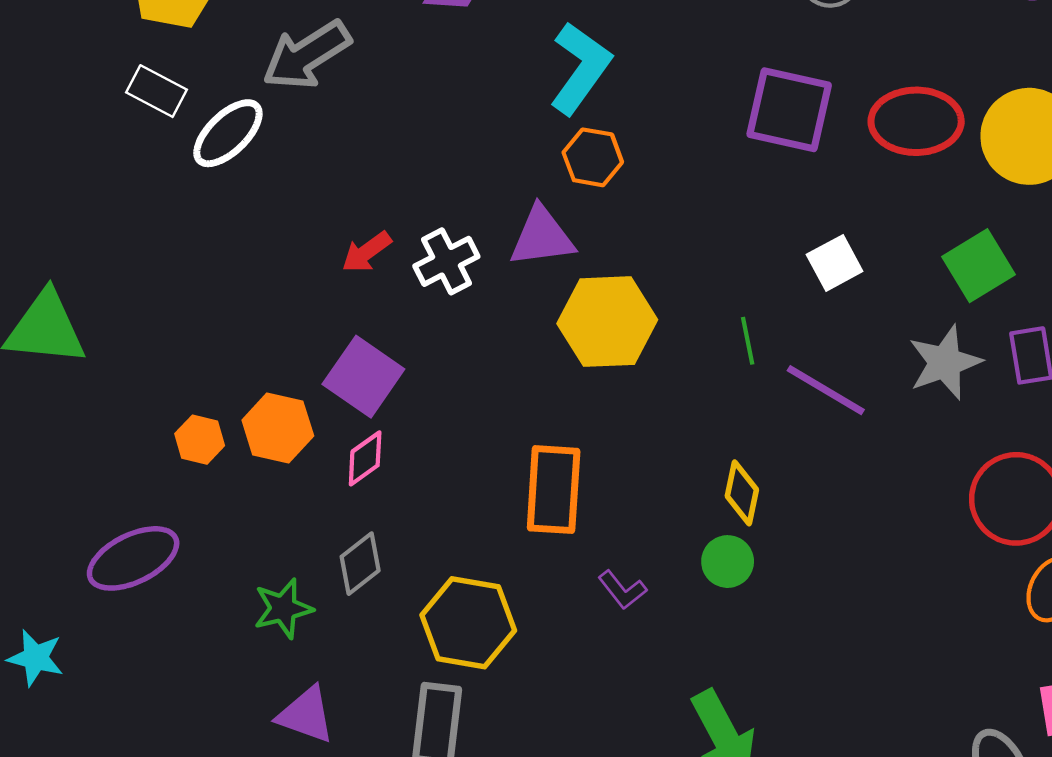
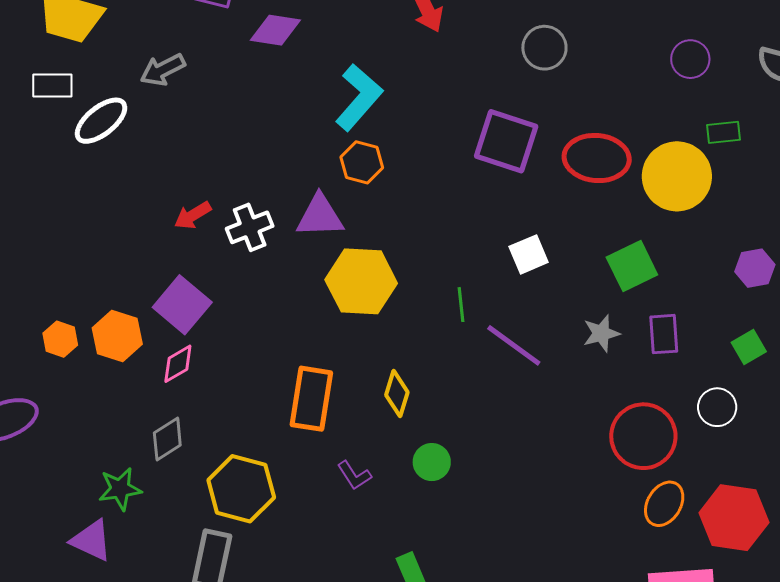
gray arrow: (307, 55) -> (163, 70), size x0.7
white rectangle: (156, 91) -> (52, 86), turned -33
gray star: (945, 362) -> (601, 333), size x0.7
yellow diamond: (742, 493) -> (397, 394), moved
green star: (283, 608) -> (120, 489), moved
purple triangle: (306, 715) -> (92, 540), moved

